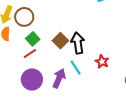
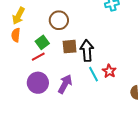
brown circle: (24, 17) -> (59, 20), moved
brown square: (60, 41) -> (70, 47), turned 35
cyan line: (76, 68) -> (93, 74), moved

